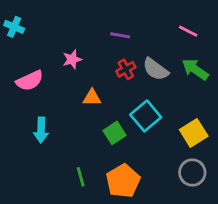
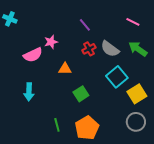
purple line: (120, 35) -> (85, 25), turned 40
pink semicircle: (30, 81) -> (33, 55), moved
cyan square: (146, 116) -> (117, 77), moved

